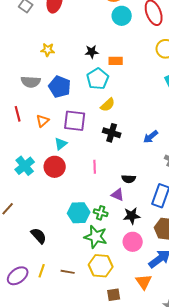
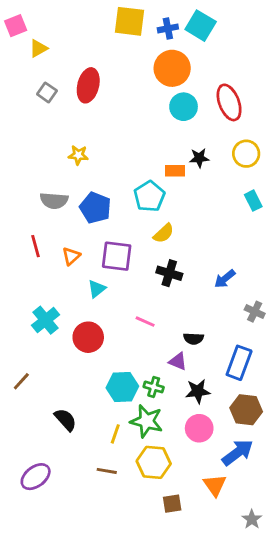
black star: (92, 52) -> (199, 158), moved
red circle: (55, 167) -> (88, 337), moved
pink line: (95, 167) -> (145, 322), turned -64
yellow line: (42, 271) -> (115, 434), moved

